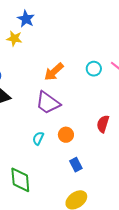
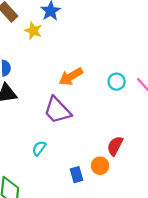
orange circle: (66, 135) -> (100, 166), moved
blue rectangle: (76, 165) -> (76, 175), moved

